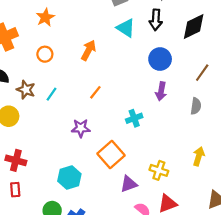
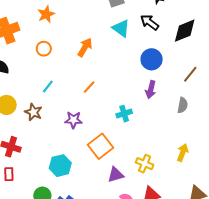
black arrow: (156, 20) -> (150, 22), turned 120
brown star: (26, 90) -> (33, 112), moved

